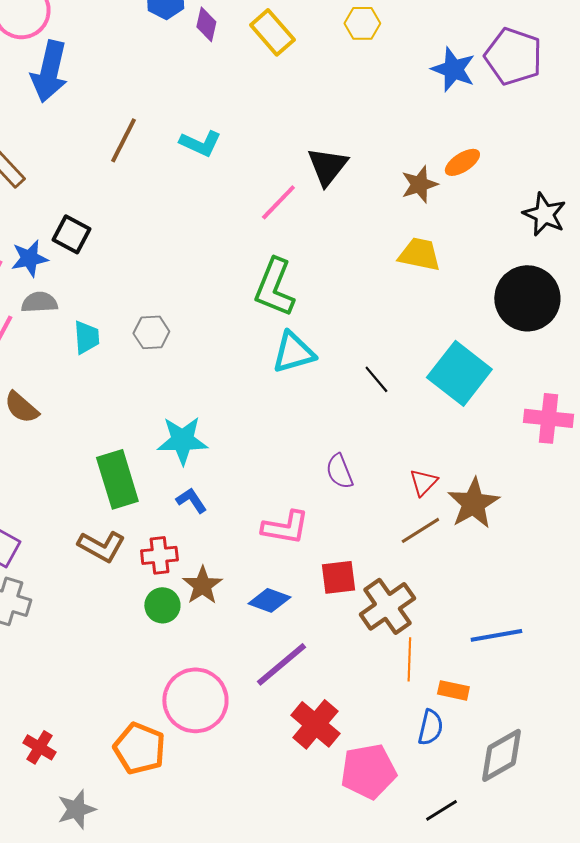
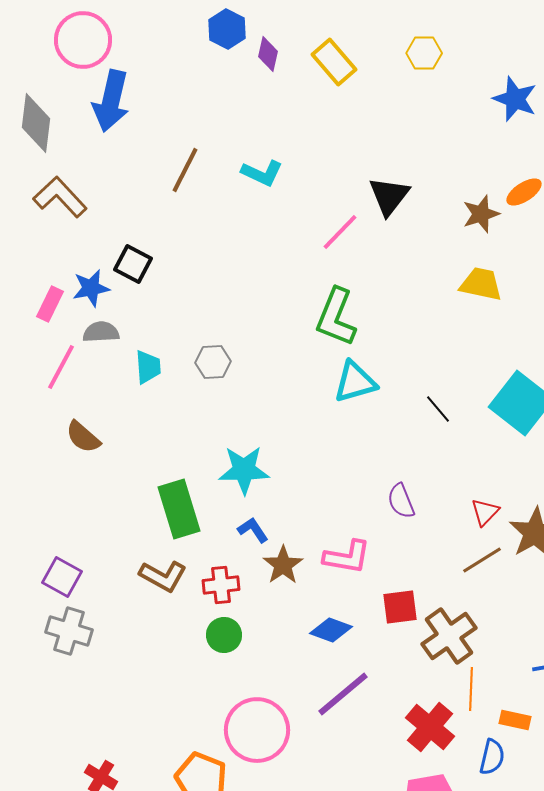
brown star: (202, 585) -> (283, 565), moved
red cross: (315, 724) -> (430, 727), moved

